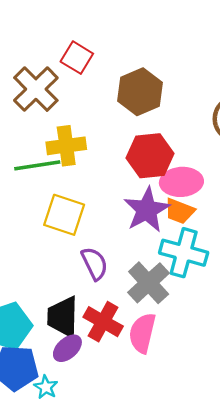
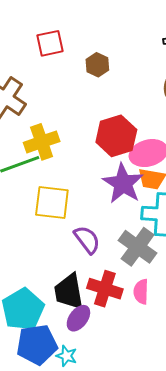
red square: (77, 58) -> (50, 43), moved, turned -32
brown hexagon: (140, 92) -> (97, 65), moved, size x0.6
pink semicircle: (142, 333) -> (141, 292), size x0.7

